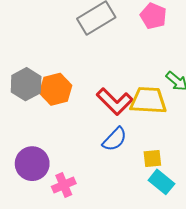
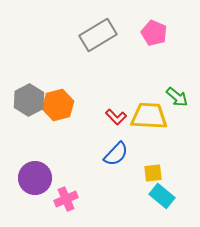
red L-shape: (115, 102) -> (116, 117), size x0.6

